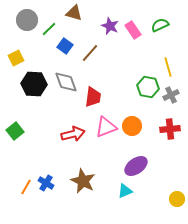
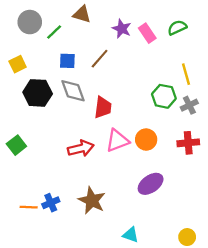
blue square: (65, 46) -> (67, 61), moved, turned -35
blue cross: (46, 183) -> (51, 203), turned 35
orange line: (26, 187) -> (29, 207), turned 63
cyan triangle: (125, 191) -> (131, 235), moved, turned 42
yellow circle: (177, 199) -> (187, 237), moved

